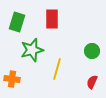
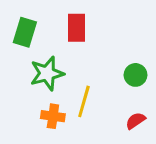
orange cross: (12, 79) -> (53, 116), moved
red semicircle: (92, 82) -> (135, 121), turned 32

